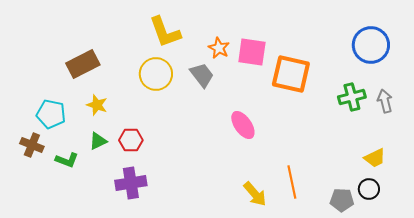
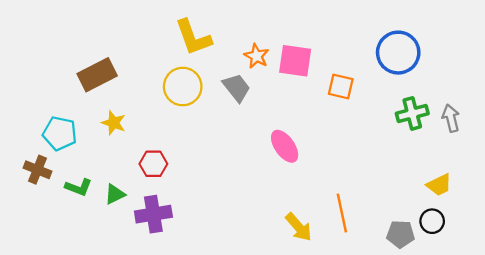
blue circle: (371, 45) -> (398, 53), moved
orange square: (291, 74) -> (341, 87), size x0.6
green triangle: (98, 141) -> (115, 194), moved

